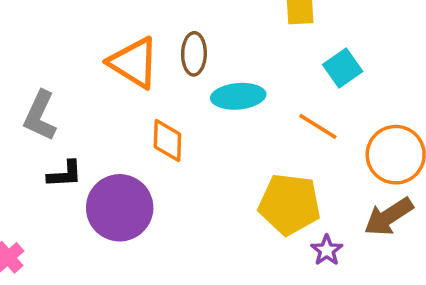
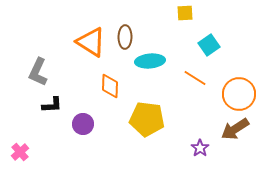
yellow pentagon: (290, 204) -> (147, 119), moved
purple circle: (120, 208) -> (83, 124), size x0.6

